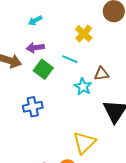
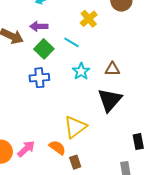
brown triangle: (101, 74) -> (112, 69), moved
blue cross: (33, 107) -> (39, 78), moved

